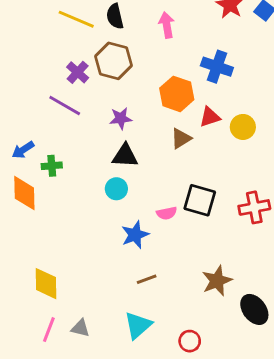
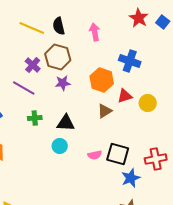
purple star: (121, 118) -> (63, 83), moved
green cross: (52, 166) -> (35, 118), moved
pink semicircle: (167, 213) -> (95, 155), moved
blue star: (135, 235) -> (131, 178), moved

